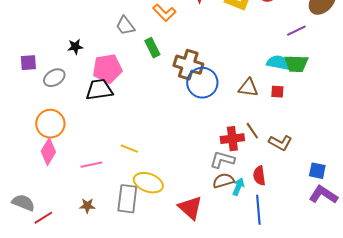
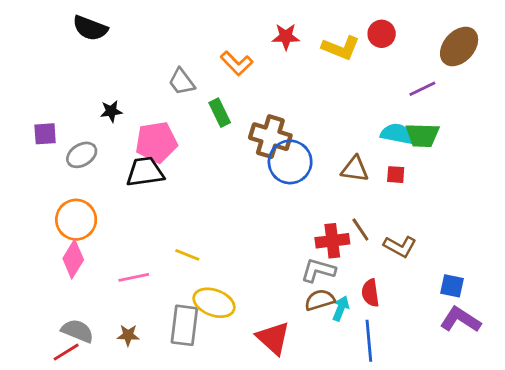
gray semicircle: (23, 203) -> (77, 331), moved

